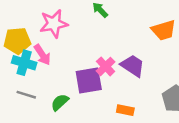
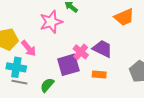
pink star: (54, 24) -> (51, 22), moved
cyan cross: (24, 63) -> (16, 67), moved
orange rectangle: (125, 110) -> (99, 74), moved

